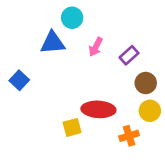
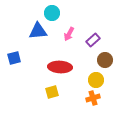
blue square: (19, 80) -> (14, 58), turned 32
red ellipse: (98, 109) -> (60, 67), moved
yellow circle: (150, 111) -> (96, 80), moved

